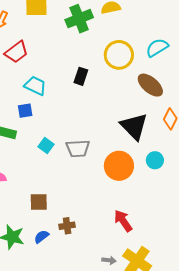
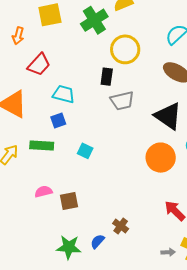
yellow circle: (119, 55) -> (125, 49), moved
gray trapezoid: (78, 148) -> (122, 101), moved
brown square: (39, 202) -> (69, 201), moved
brown cross: (67, 226) -> (121, 226), turned -35

